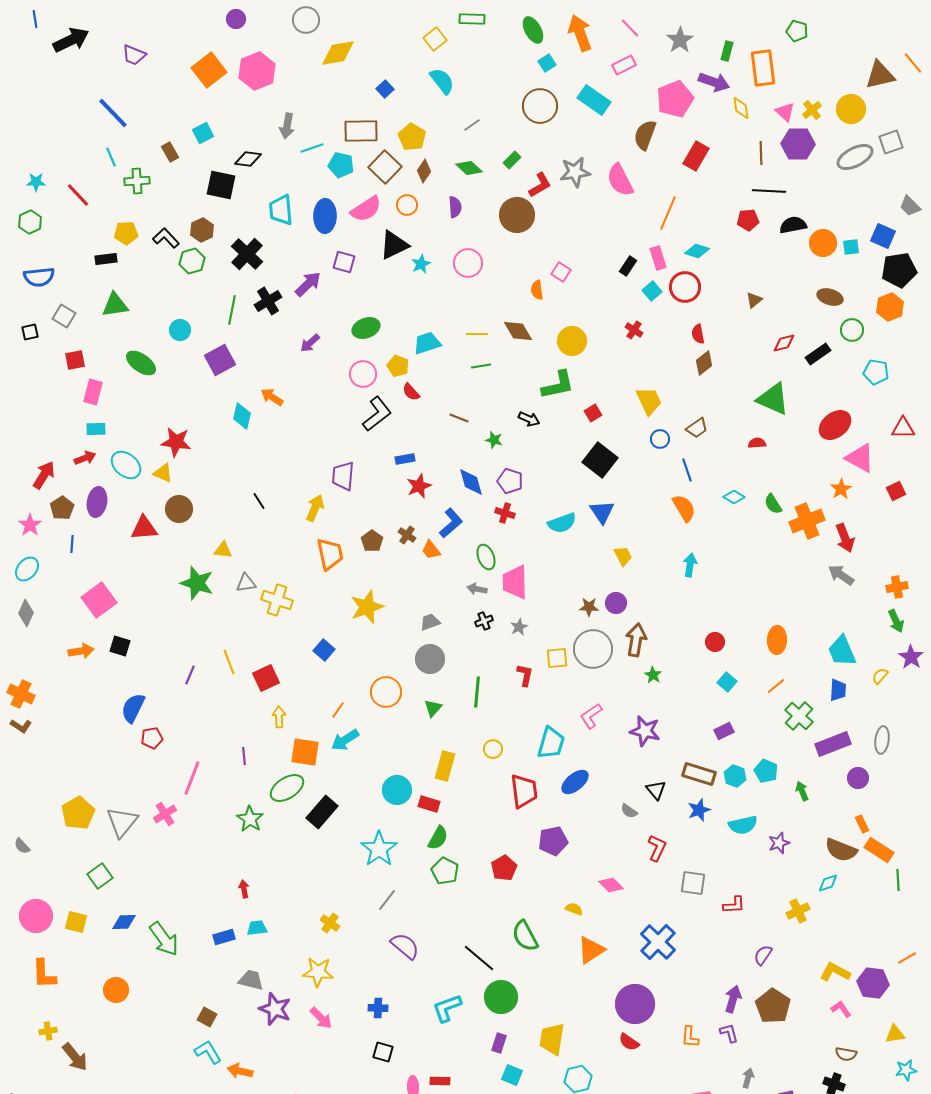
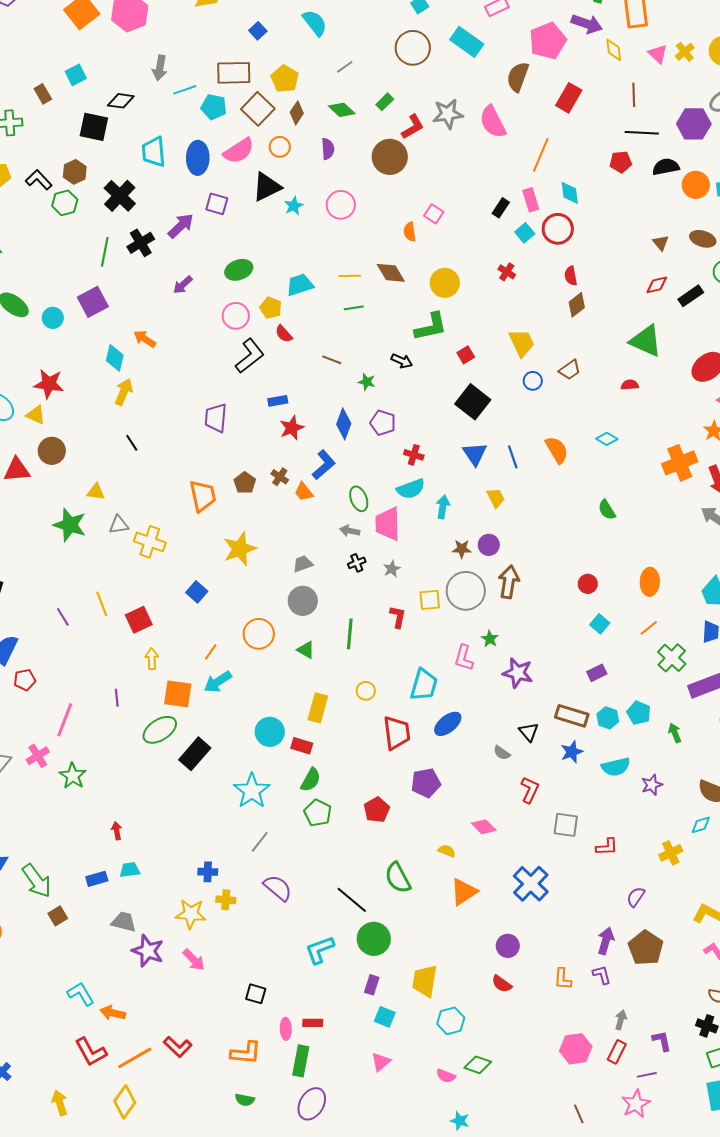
purple hexagon: (798, 144) -> (694, 124), moved
cyan diamond: (697, 251) -> (570, 193), turned 65
brown triangle: (754, 300) -> (661, 243), moved, turned -30
cyan circle: (180, 330) -> (53, 318), moved
blue line: (687, 470) -> (513, 457), moved
blue diamond: (471, 482) -> (344, 424), turned 36
green semicircle: (773, 504) -> (607, 510), moved
yellow arrow: (315, 508) -> (124, 392), moved
red cross: (505, 513) -> (414, 455), moved
cyan semicircle: (562, 523) -> (411, 489), moved
cyan arrow: (690, 565) -> (443, 507), moved
purple line: (190, 675) -> (63, 617), turned -54
green star: (653, 675) -> (490, 639), moved
green triangle: (433, 708) -> (306, 650), turned -42
pink L-shape: (591, 716) -> (464, 658), turned -40
green star: (250, 819) -> (73, 776), moved
yellow cross: (330, 923) -> (226, 900), moved, turned -30
purple circle: (635, 1004) -> (508, 946), size x0.6
blue cross: (378, 1008) -> (208, 872), moved
brown square: (207, 1017) -> (58, 916), moved, turned 30

